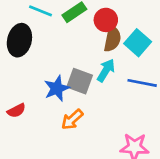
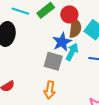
blue star: (57, 88) -> (62, 42), moved
orange arrow: (72, 119) -> (50, 90), turned -36

